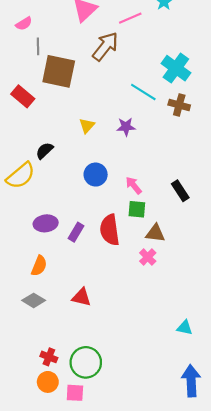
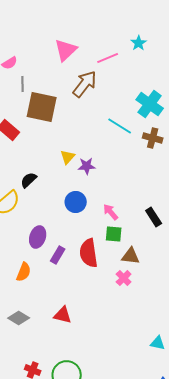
purple star: (126, 127) -> (87, 166), moved
purple ellipse: (46, 223) -> (38, 237), moved, turned -65
orange semicircle: (39, 266) -> (24, 272), moved

